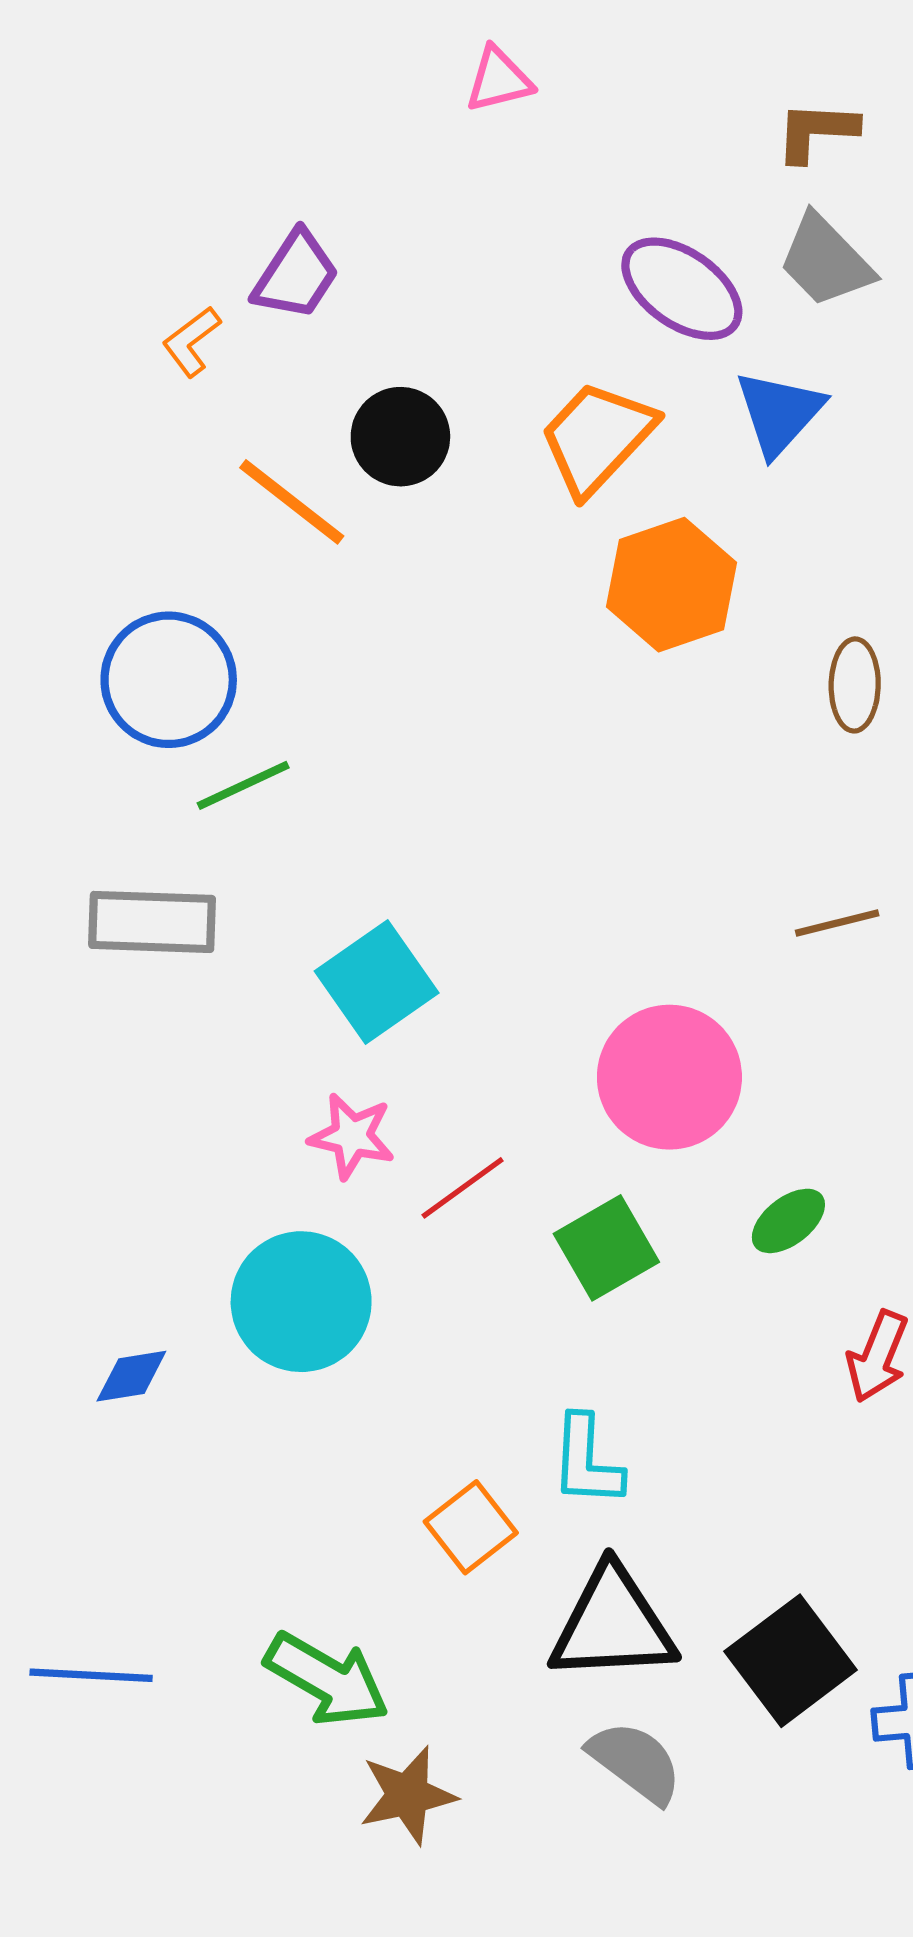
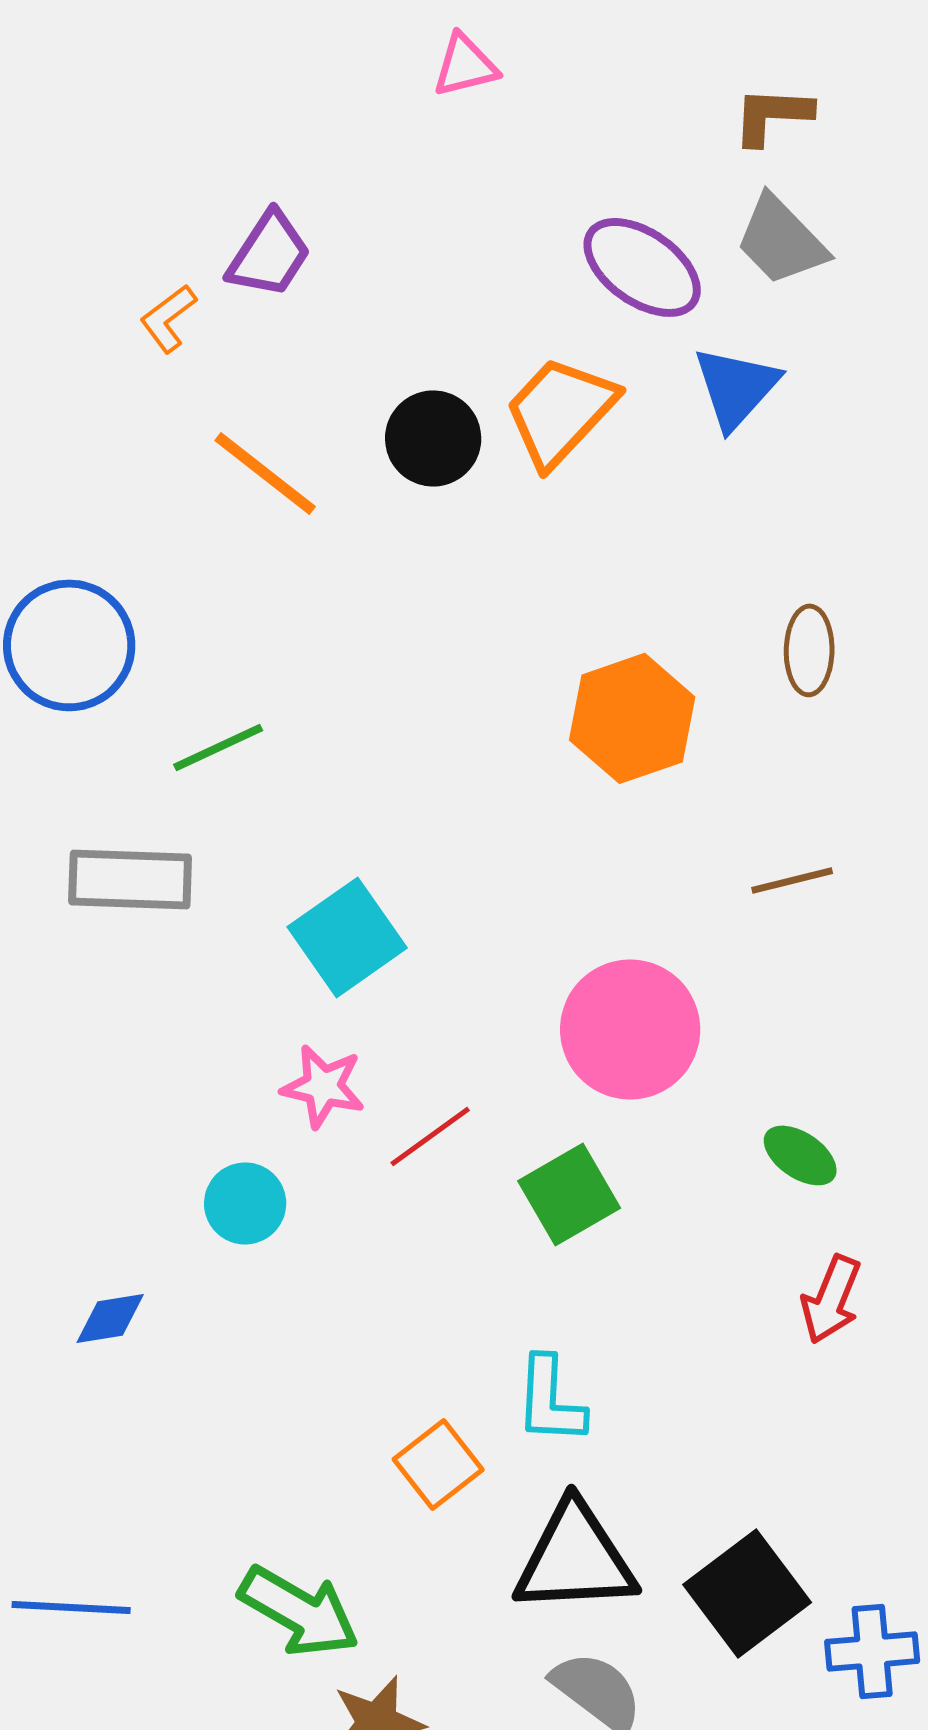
black circle: (400, 437) -> (433, 438), moved
orange hexagon: (672, 585) -> (632, 718), moved
blue circle: (169, 680) -> (69, 645), moved
green ellipse: (788, 1221) -> (800, 1155), moved, turned 72
cyan circle: (301, 1302) -> (245, 1203), moved, size x0.6

